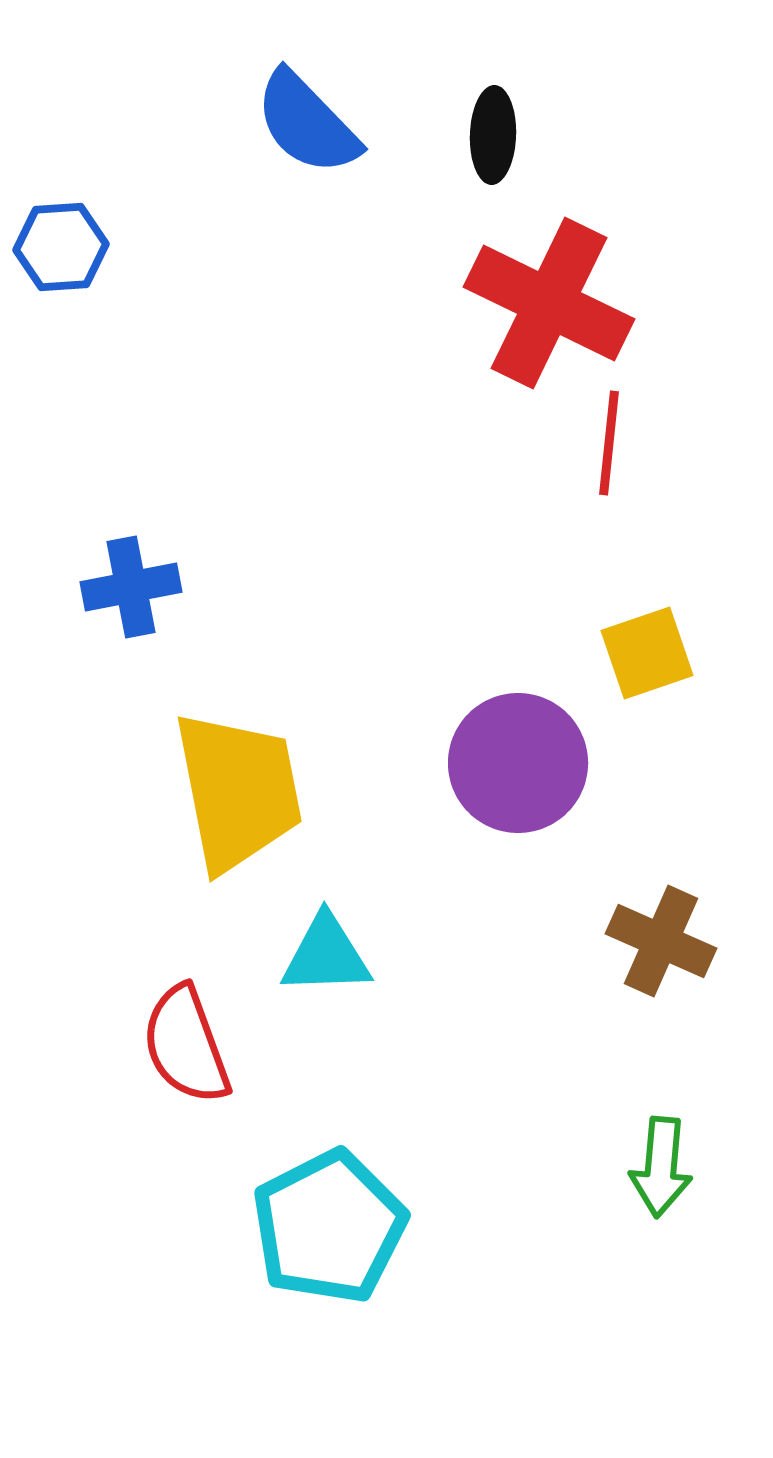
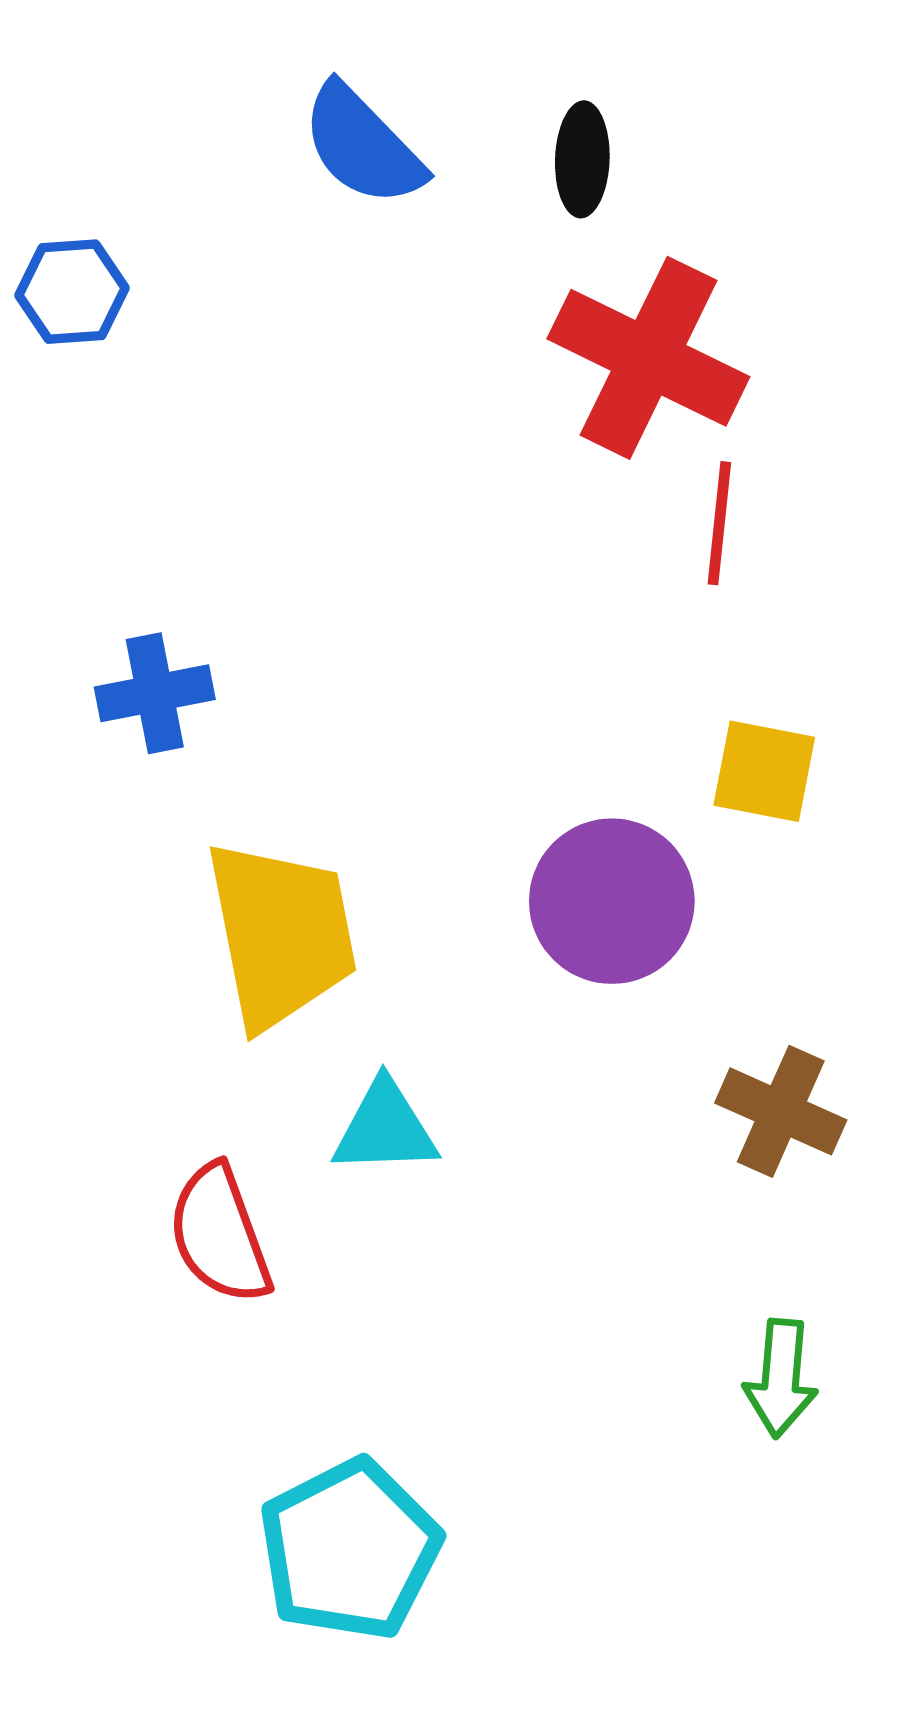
yellow square: (647, 653) -> (764, 771), turned 30
cyan pentagon: (329, 1227) -> (350, 1550), moved

